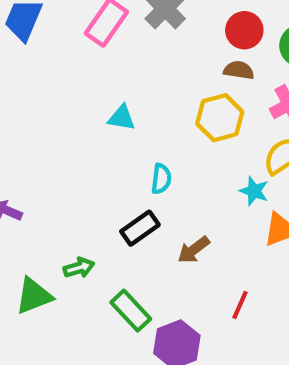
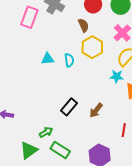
brown semicircle: (239, 70) -> (83, 25), moved, turned 72
cyan semicircle: (161, 179) -> (69, 60), moved
green rectangle: (131, 311) -> (60, 150), moved

